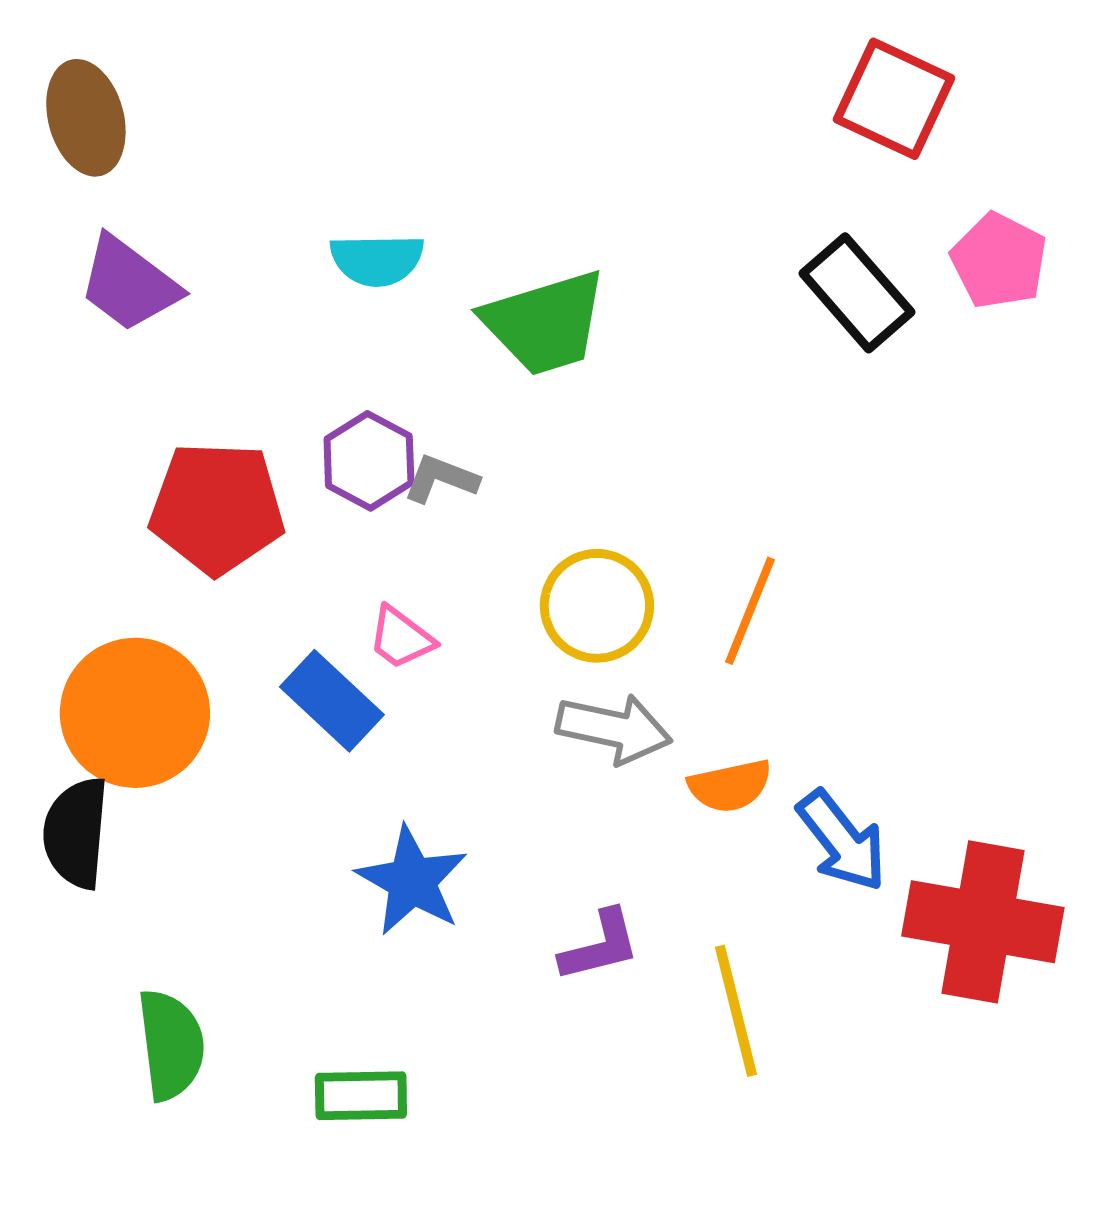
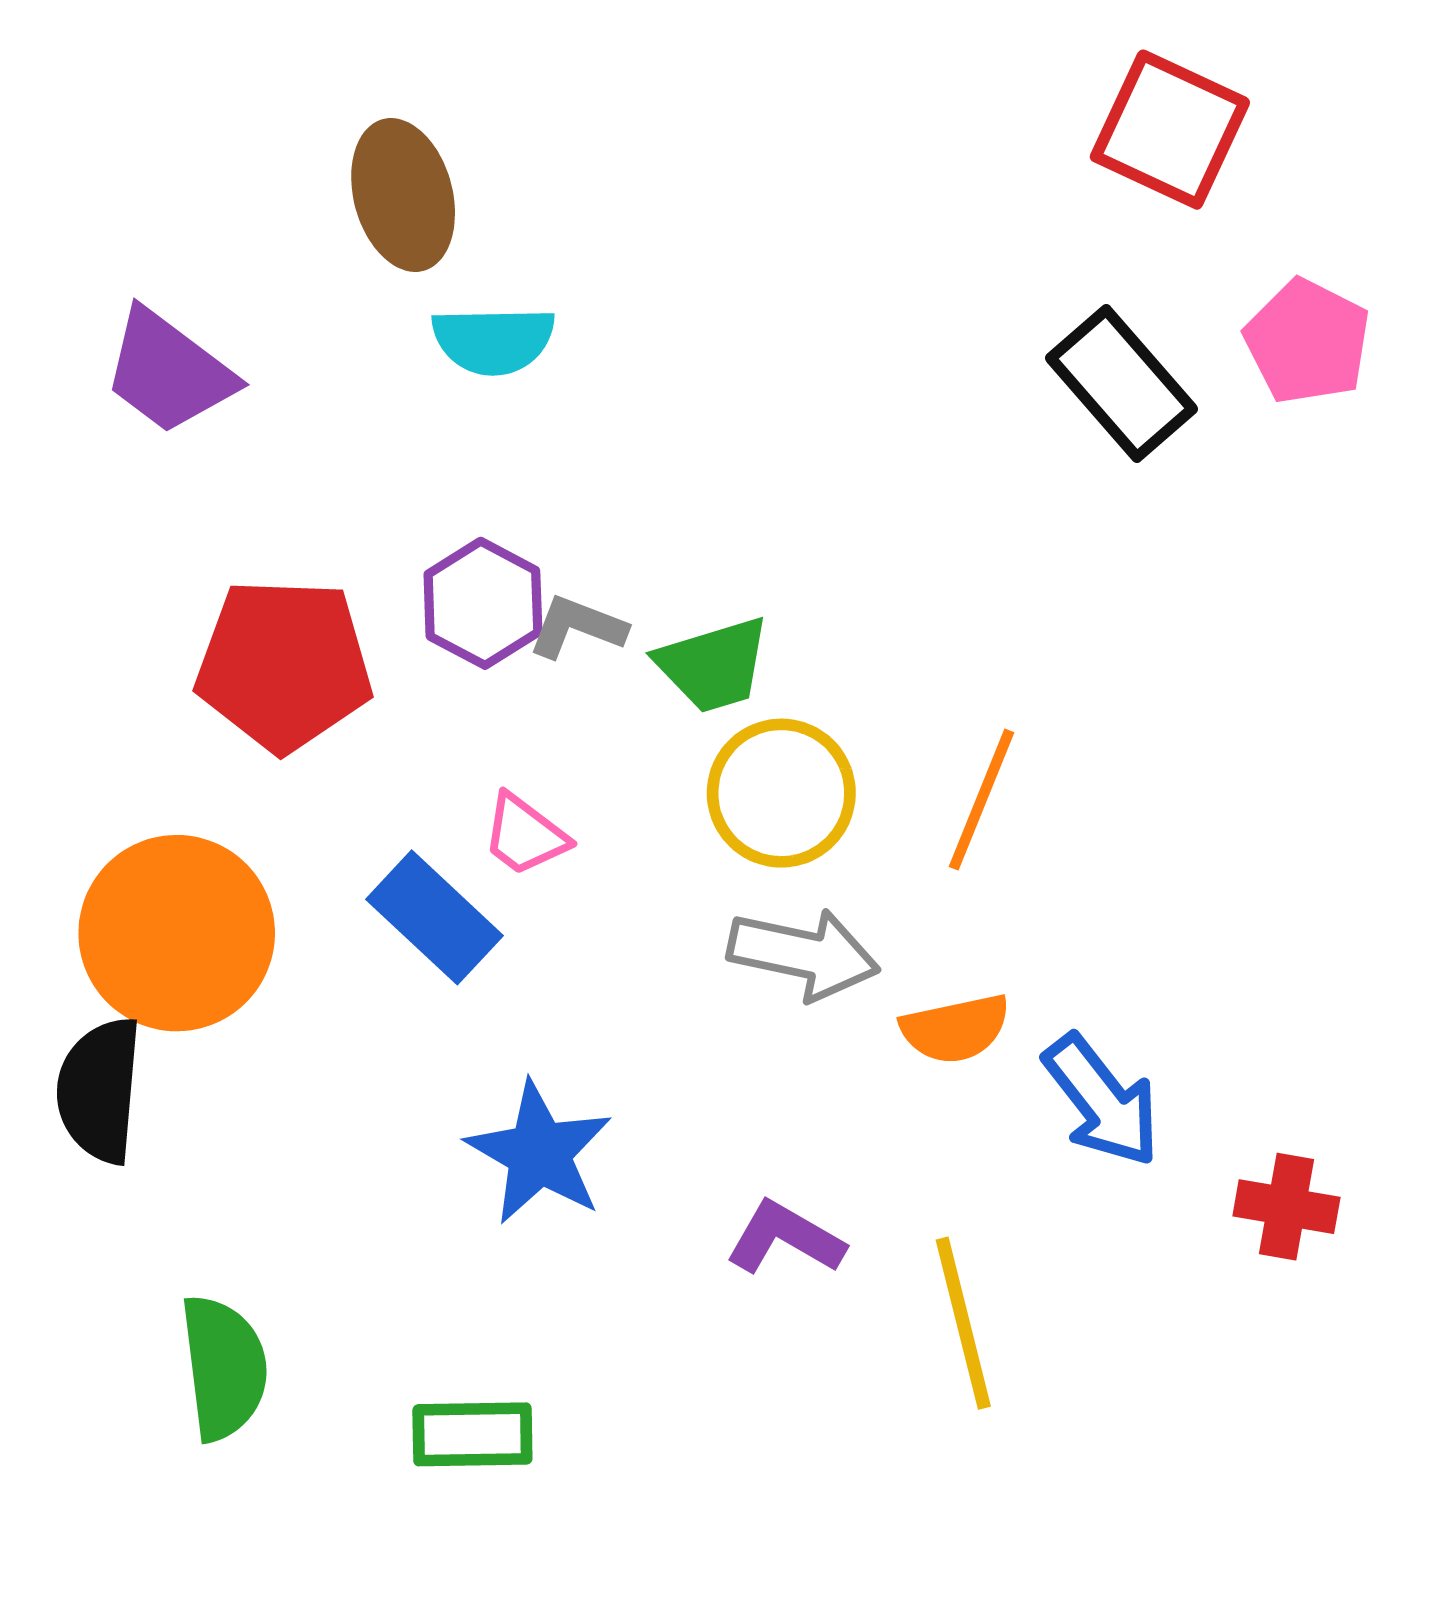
brown ellipse: (86, 118) -> (403, 195), moved
green trapezoid: (545, 323) -> (713, 665), moved, size x0.7
red cross: (983, 922) -> (1286, 1207), size x0.5
purple L-shape: (600, 946) -> (785, 1238), turned -136

